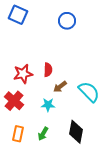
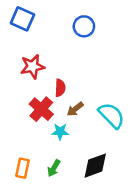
red star: (23, 74) -> (33, 66), moved
red cross: (14, 101) -> (41, 109), moved
black diamond: (76, 132) -> (95, 166), turned 60

